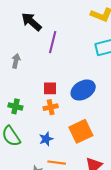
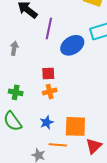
blue ellipse: (83, 90) -> (72, 45), moved
orange square: (81, 131) -> (75, 126), moved, turned 30

